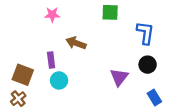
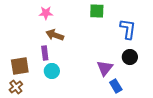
brown arrow: (76, 43) -> (55, 35), moved
brown square: (23, 75) -> (20, 66), turned -30
blue rectangle: (154, 97) -> (116, 86), moved

